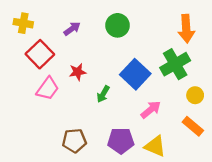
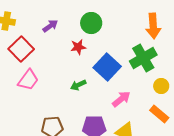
red star: (78, 72) -> (78, 47), moved
green arrow: (103, 94) -> (78, 85), turned 35

